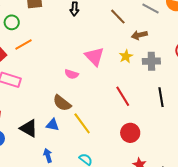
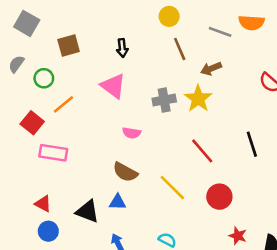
brown line: (118, 17) -> (180, 49), turned 30
pink triangle: (94, 56) -> (113, 86), moved
yellow star: (126, 56) -> (198, 99), size x1.5
gray cross: (151, 61) -> (164, 100), moved
yellow line: (82, 123) -> (172, 188), moved

